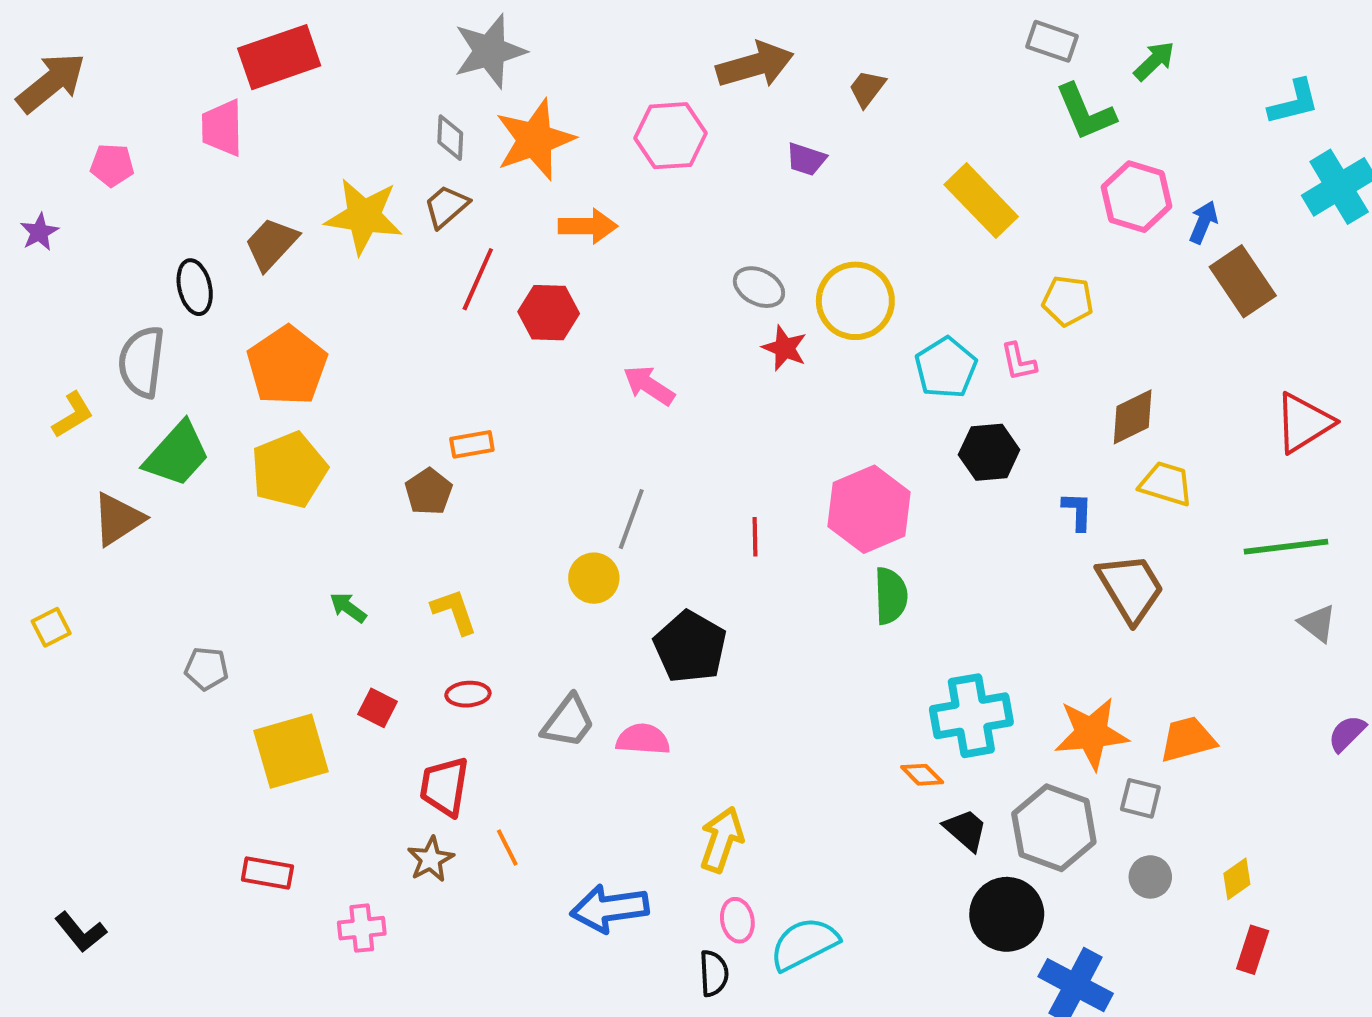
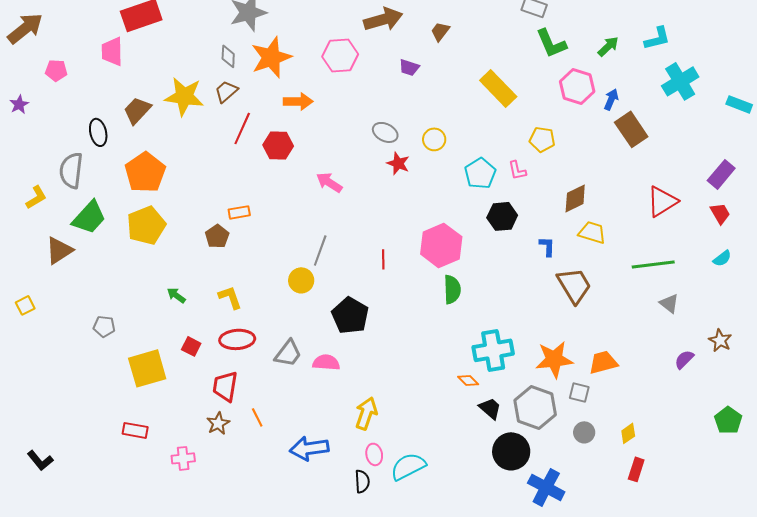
green arrow: (1154, 61) -> (608, 46), moved
yellow circle: (855, 301) -> (434, 139), size x0.6
red ellipse: (468, 694) -> (237, 339), size x1.6

